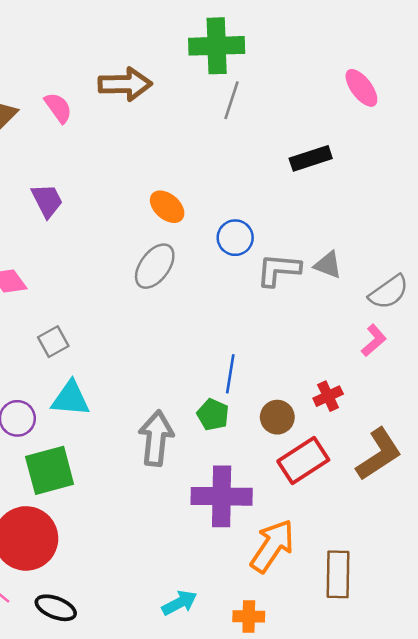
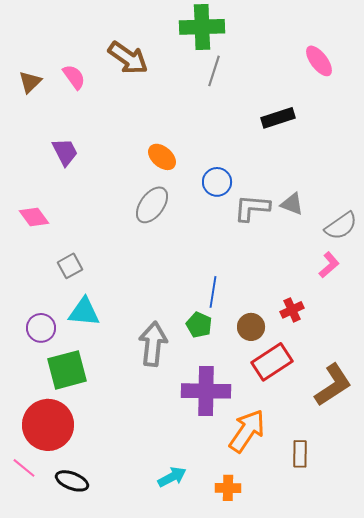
brown arrow: (125, 84) -> (128, 58), turned 36
brown L-shape: (379, 454) -> (333, 385), moved
brown rectangle: (338, 574) -> (300, 454), size x0.7

